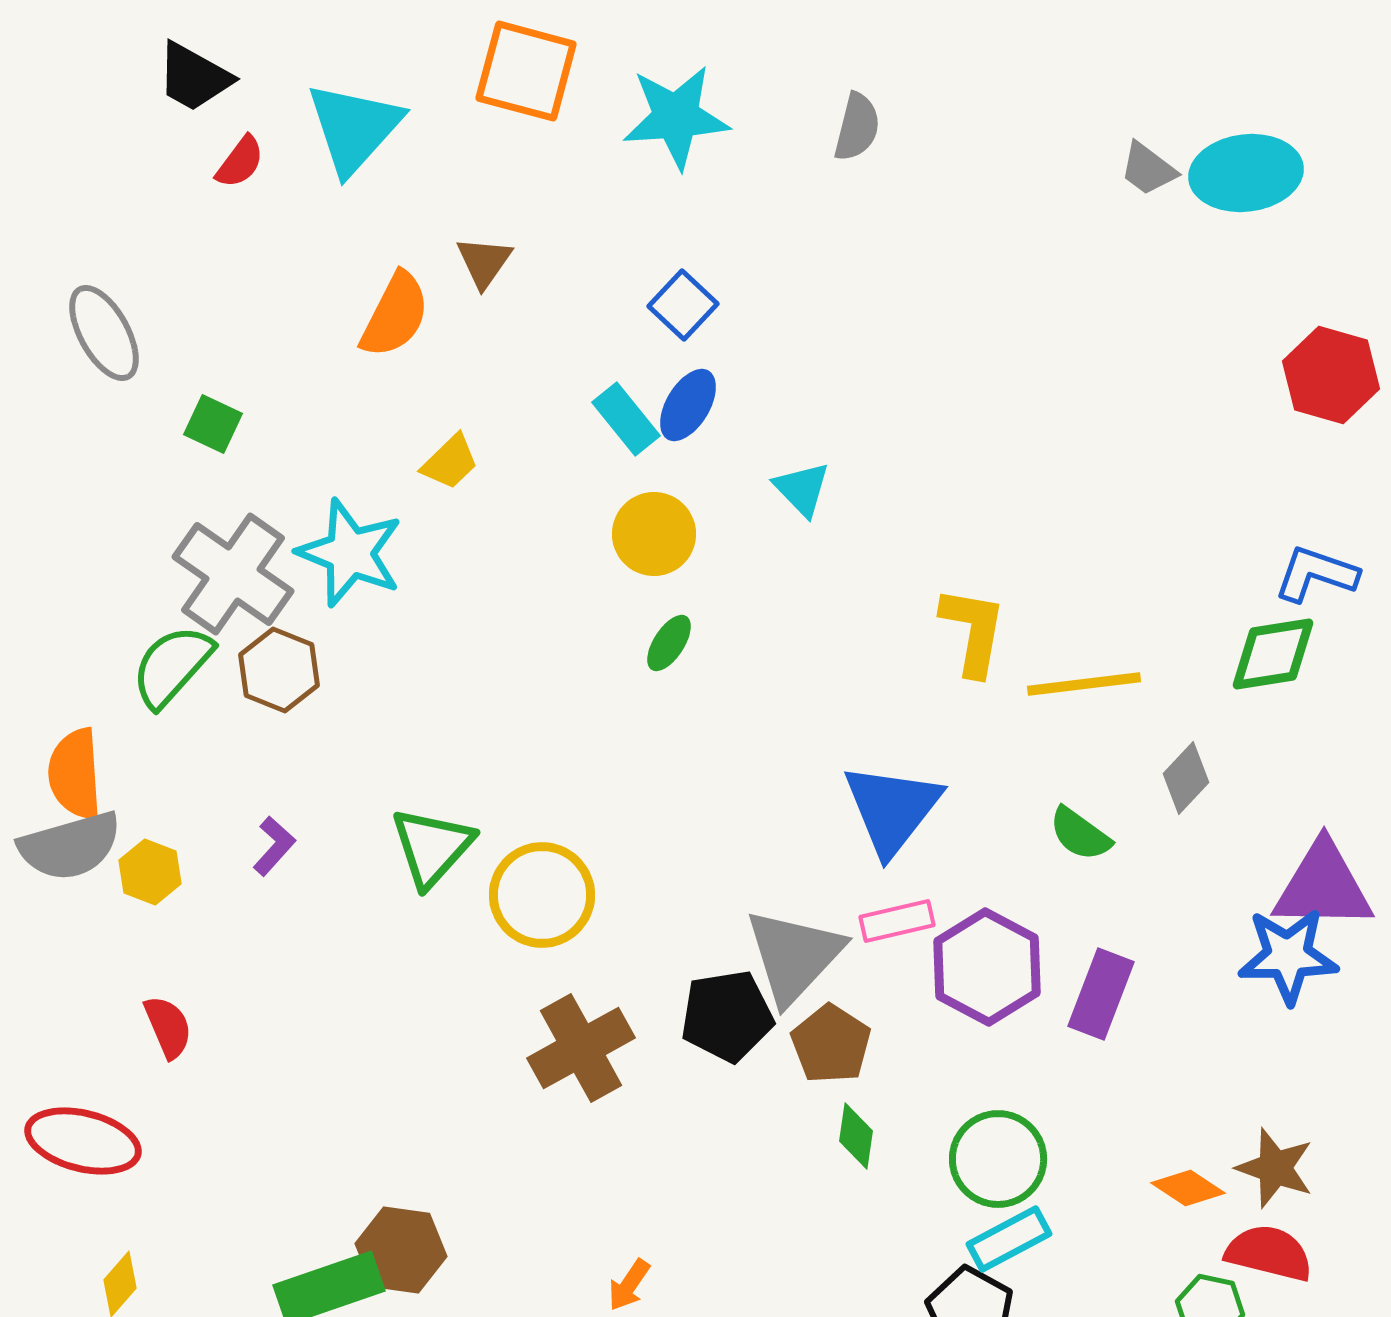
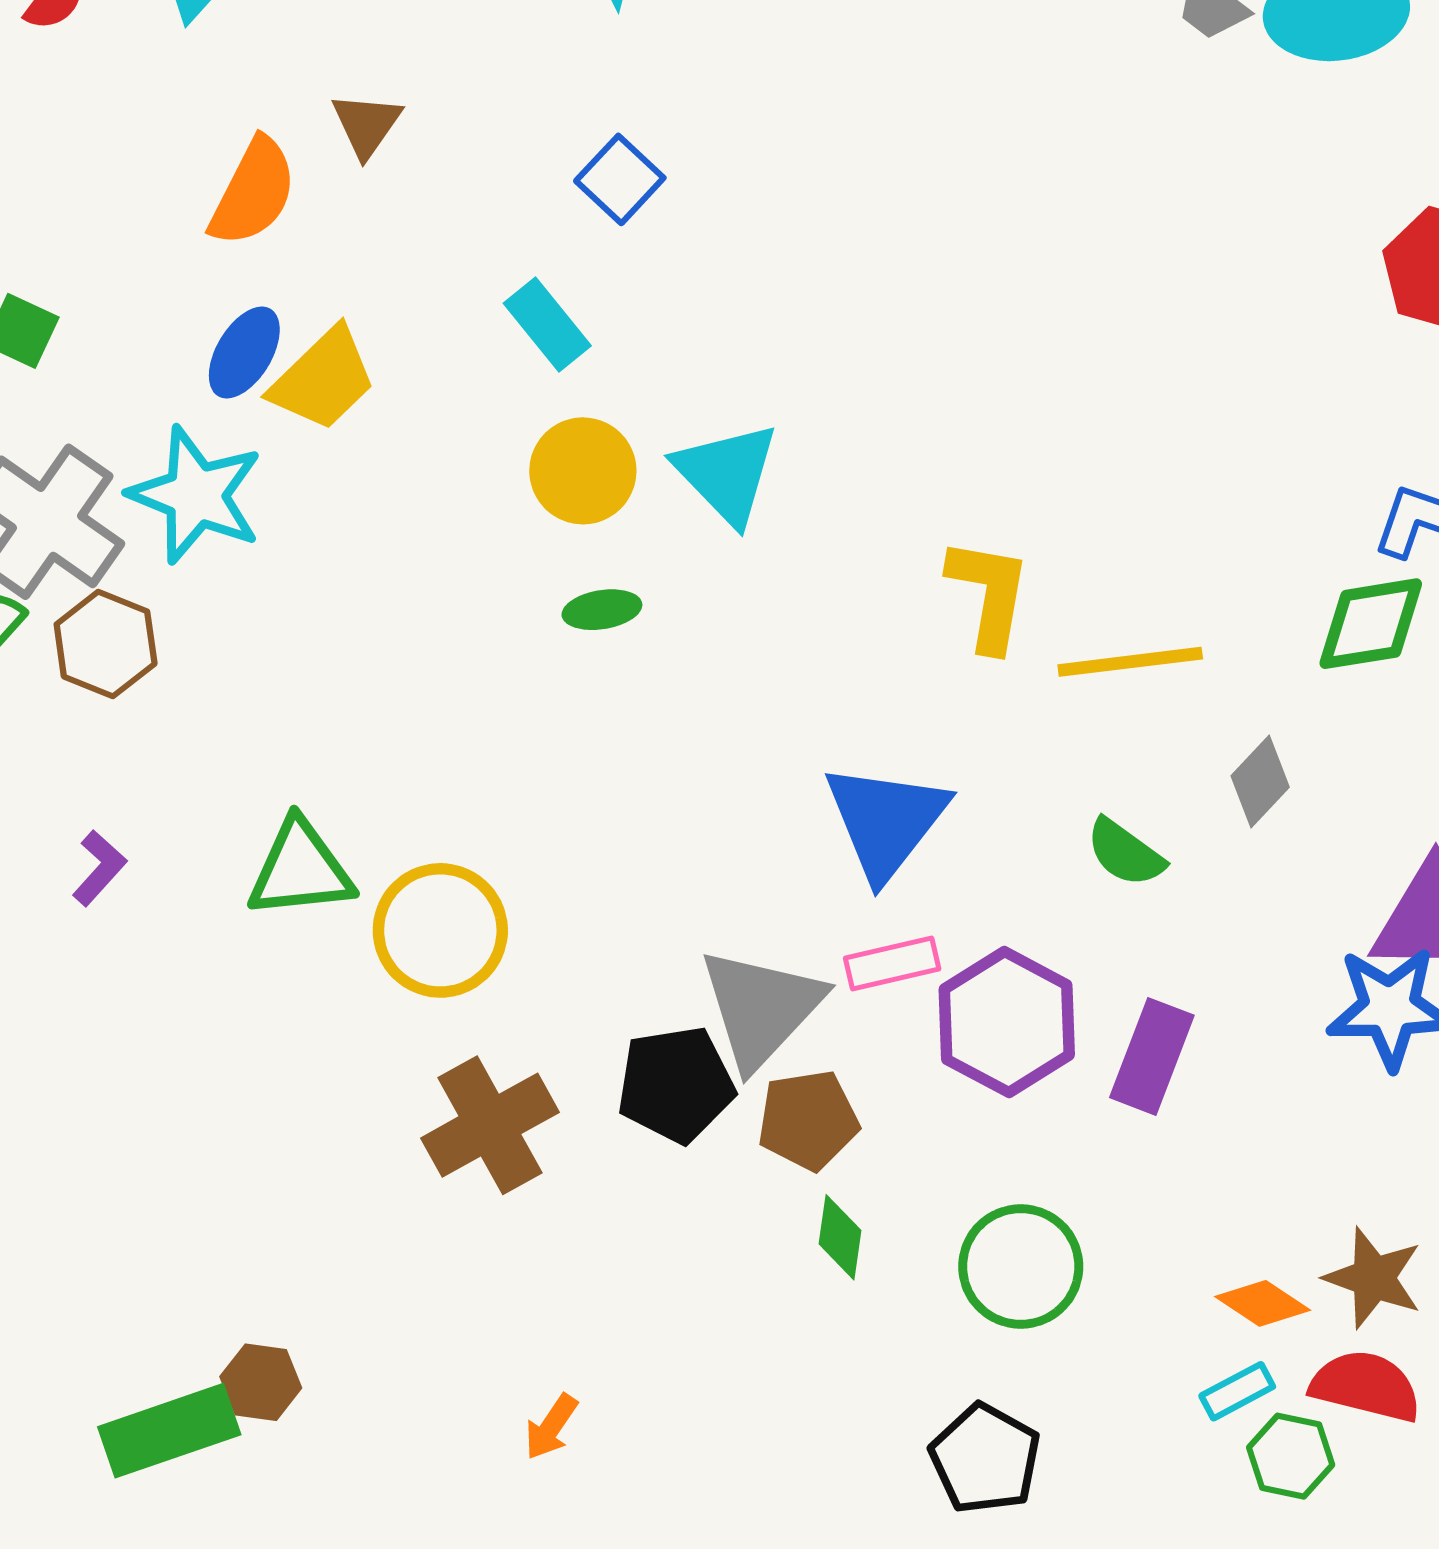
blue ellipse: (688, 405) -> (244, 353), moved
yellow trapezoid: (450, 462) -> (323, 379), size x1.5
cyan triangle: (802, 489) -> (727, 473), moved, size x1.5
green ellipse: (669, 643) -> (602, 610), turned 48
green triangle: (432, 847) -> (300, 869), turned 42
brown pentagon: (831, 1044) -> (808, 1120), turned 30
cyan rectangle: (1009, 1239) -> (1237, 1391), moved, size x0.7
brown hexagon: (401, 1250) -> (261, 1382), size x0.7

